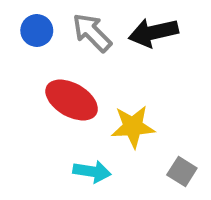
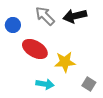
blue circle: (37, 31) -> (13, 25), moved

